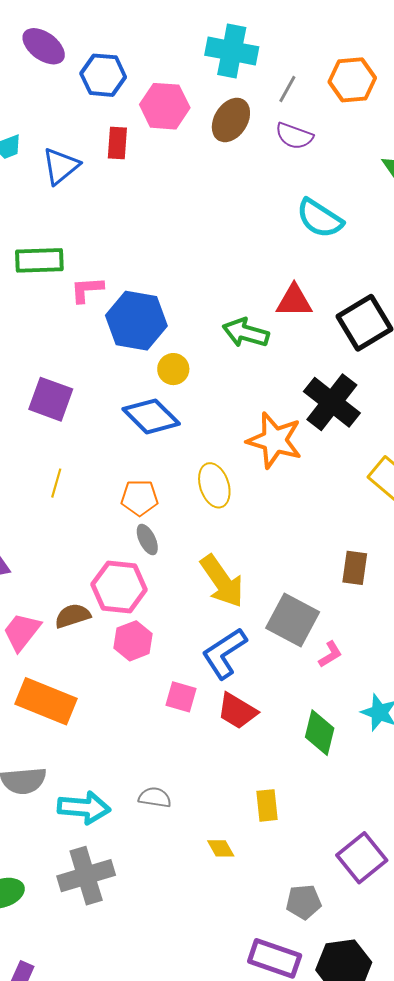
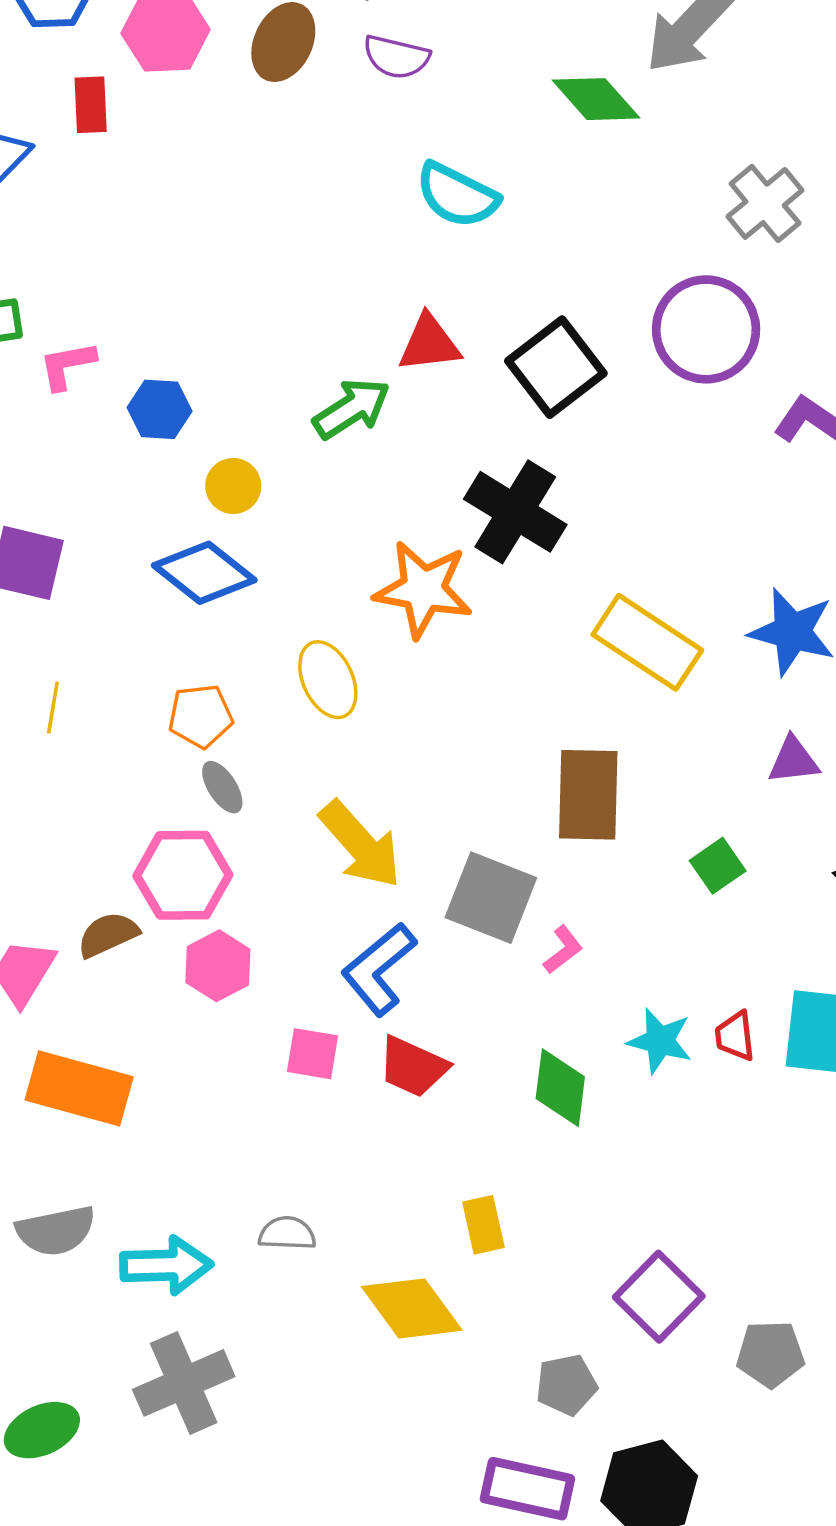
blue hexagon: (136, 321) -> (160, 409), size x0.6
green arrow: (246, 333) -> (352, 408), turned 138
brown rectangle: (355, 568) -> (588, 795), size x1.6
yellow diamond: (221, 848) -> (412, 1308), size x2.0

